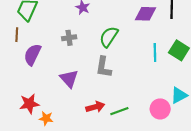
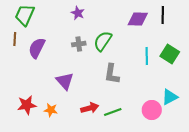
gray cross: (69, 38) -> (79, 44), moved
purple semicircle: (32, 55) -> (37, 48), moved
gray L-shape: (104, 67) -> (112, 74), moved
orange star: (46, 118) -> (51, 110), moved

